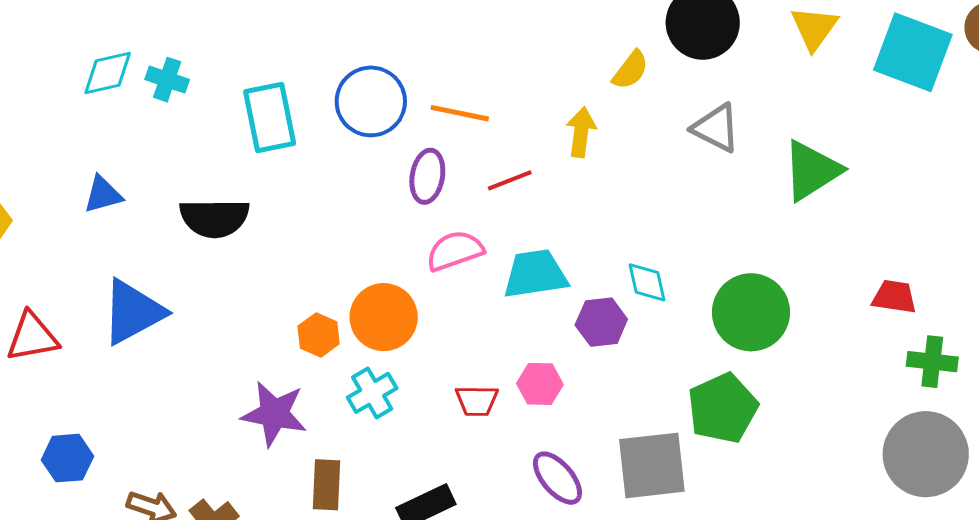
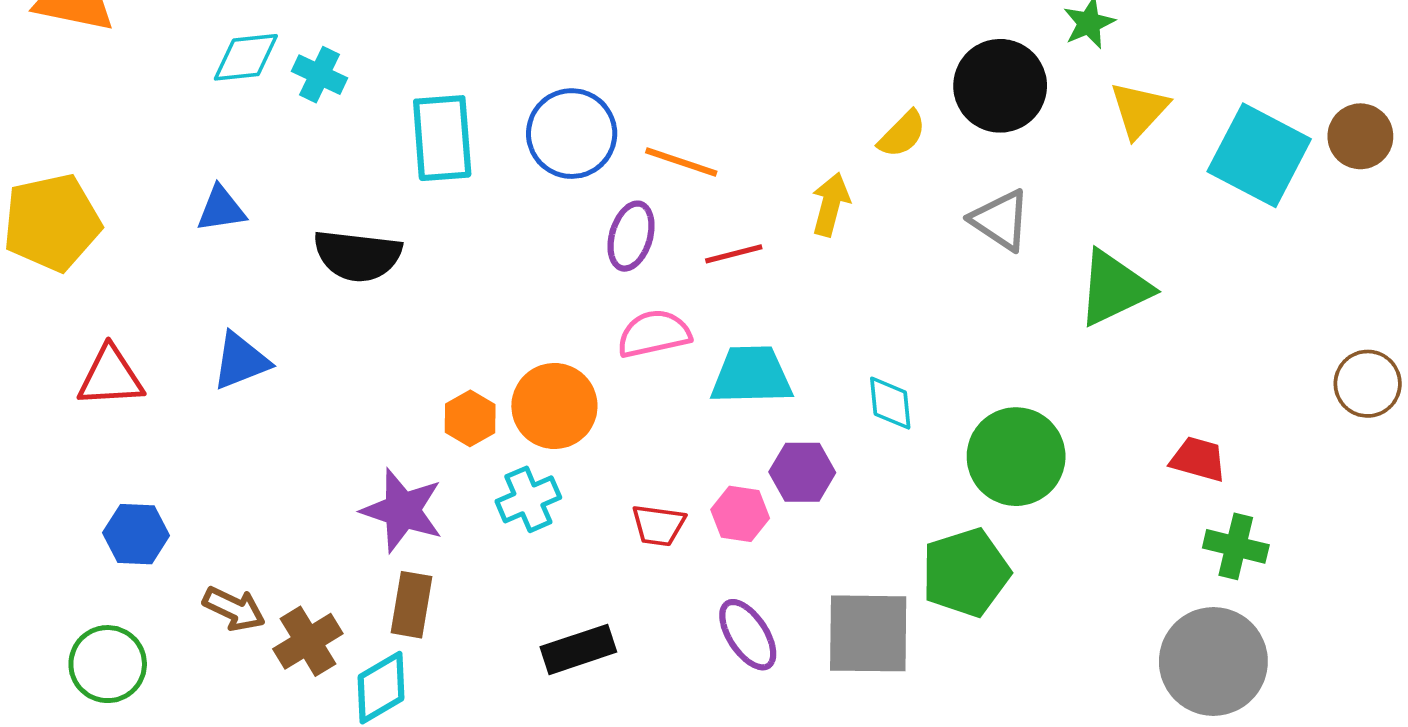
blue triangle: (133, 312) -> (241, 361), size x0.7
purple hexagon: (601, 322) -> (802, 472), moved
brown rectangle: (326, 485) -> (412, 605), moved

